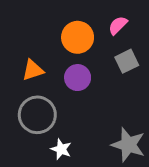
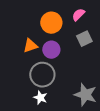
orange triangle: (33, 70) -> (30, 46), moved
gray circle: (37, 115) -> (42, 75), moved

